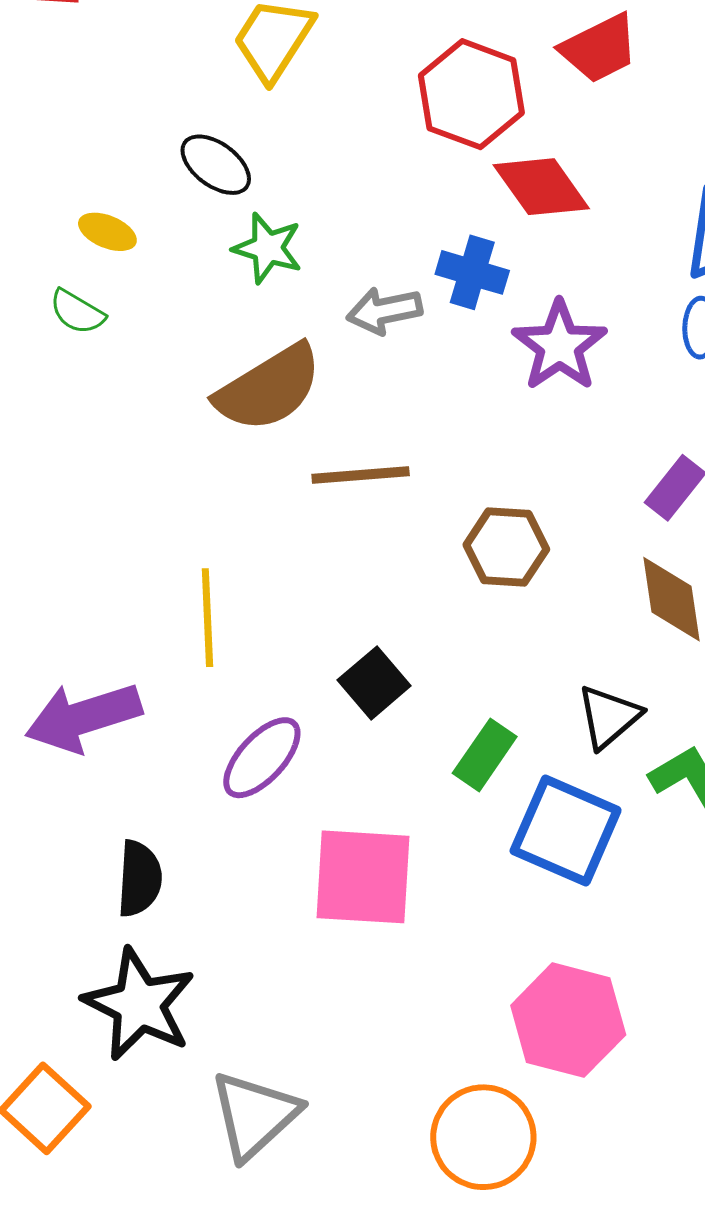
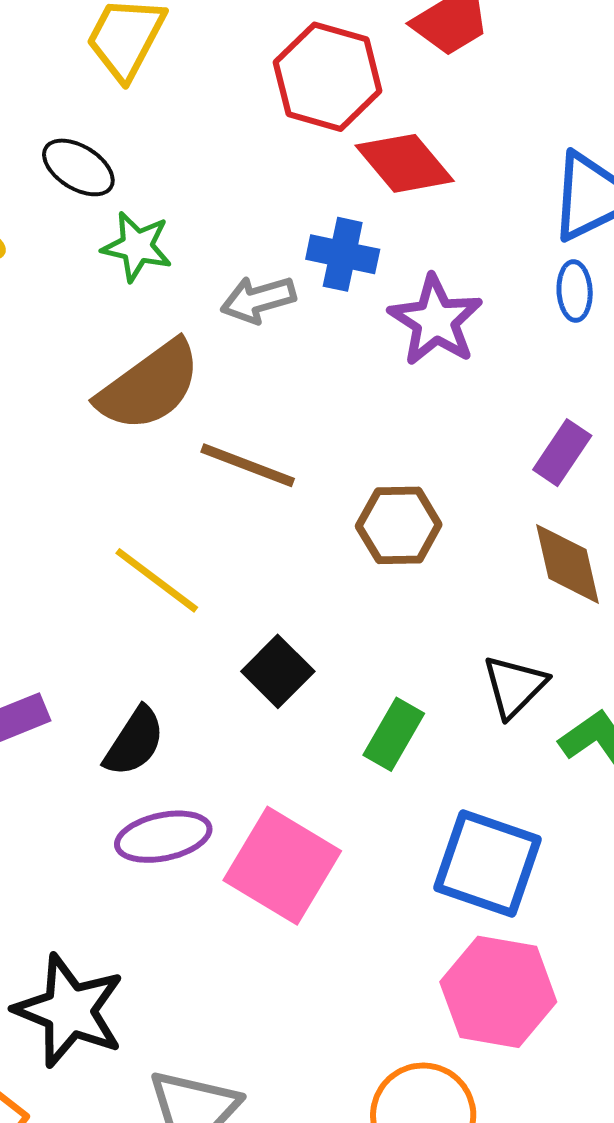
brown line: (361, 475) -> (248, 465), turned 30
yellow line: (207, 618) -> (157, 580), moved, turned -46
purple ellipse: (262, 758) -> (163, 837), moved, turned 40
blue square: (566, 831) -> (488, 863), moved
pink square: (363, 877) -> (282, 866), turned 32
black semicircle: (139, 879) -> (134, 742), moved, turned 34

